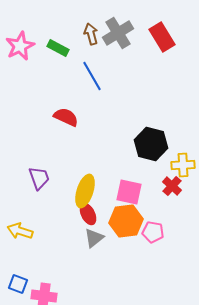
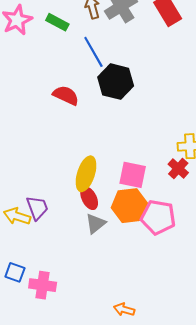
black hexagon: (151, 144) -> (116, 82), moved
purple trapezoid: (39, 178) -> (37, 208), moved
pink pentagon: (153, 232) -> (158, 217), size x1.5

